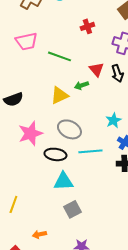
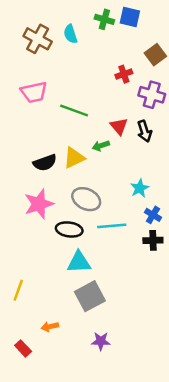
red cross: (87, 26) -> (124, 74), moved
black semicircle: (13, 99) -> (45, 163), moved
gray square: (72, 209) -> (90, 296), size x1.4

